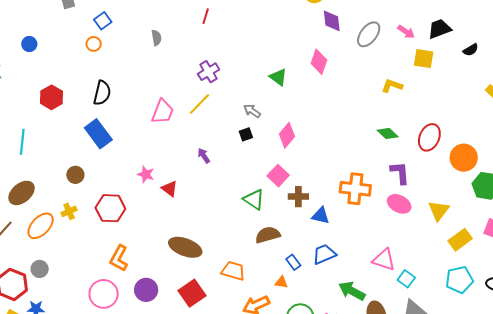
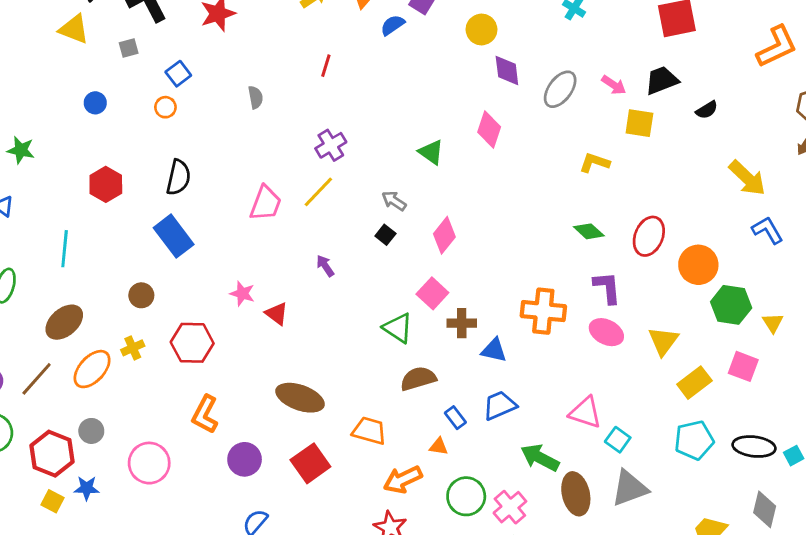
blue circle: (29, 44) -> (95, 103), moved
black square: (246, 134) -> (385, 235), turned -32
pink circle: (104, 294) -> (149, 463), moved

